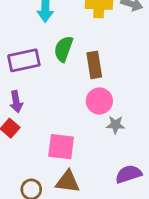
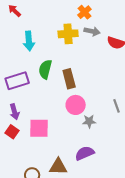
pink square: (61, 147) -> (39, 128), moved
purple semicircle: (129, 174) -> (85, 153), moved

